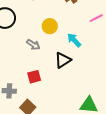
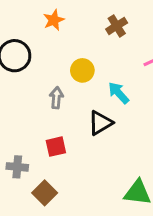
gray arrow: (33, 45) -> (56, 98), turned -120

